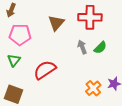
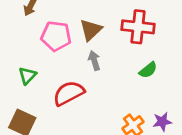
pink pentagon: (20, 35) -> (56, 36), moved
gray arrow: (82, 47) -> (94, 61), moved

